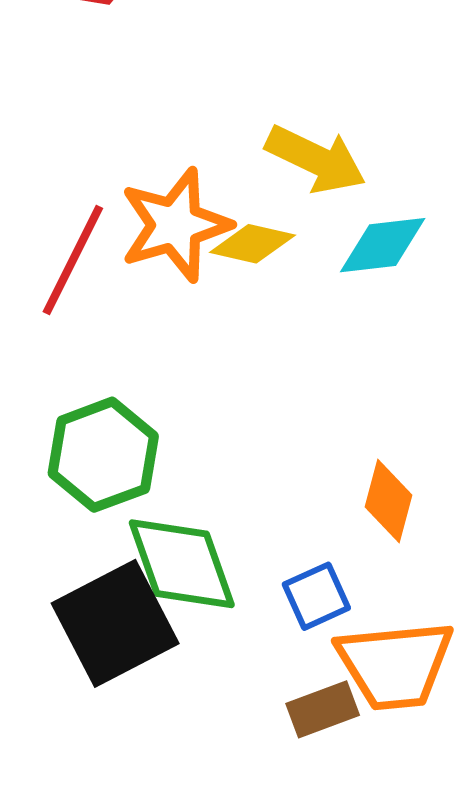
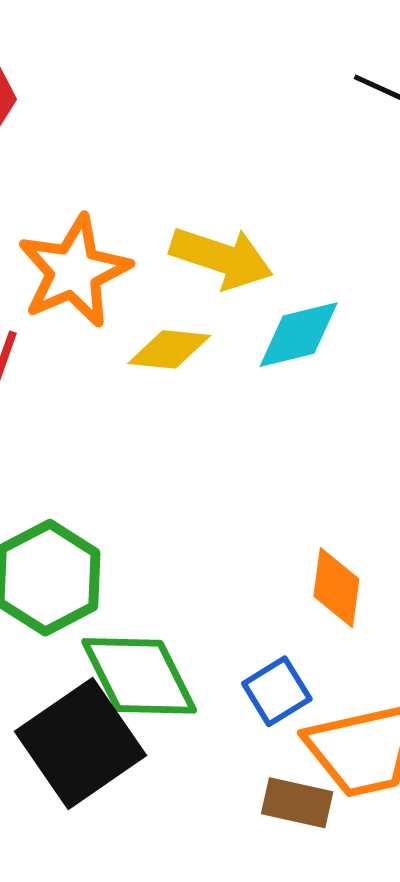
orange star: (175, 225) -> (74, 271), moved
brown rectangle: (323, 709) -> (297, 803), turned 40

